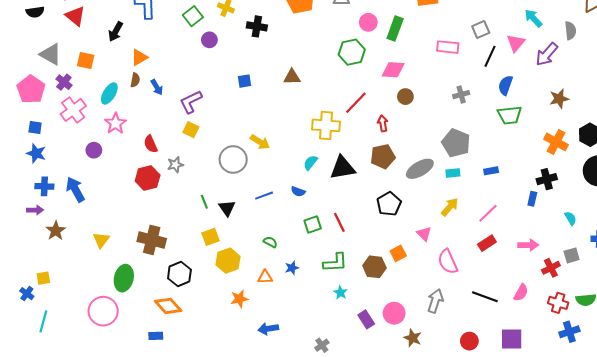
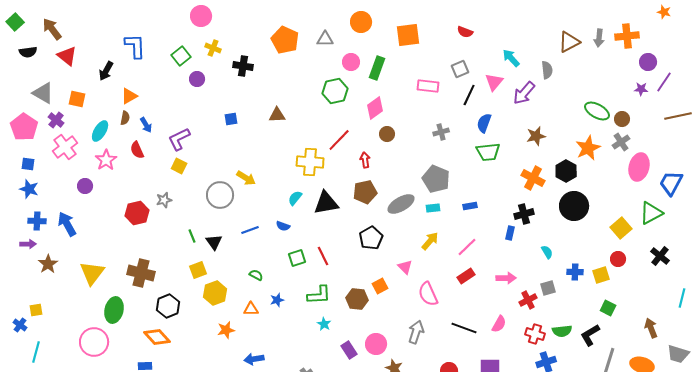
pink diamond: (393, 70) -> (375, 108), turned -40
red semicircle: (151, 144) -> (137, 150), moved
yellow triangle: (101, 240) -> (92, 273), size x1.5

